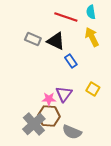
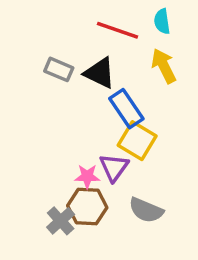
blue rectangle: (71, 61) -> (126, 109), size x1.5
yellow square: (93, 89) -> (137, 141), moved, size x1.5
gray cross: (34, 124) -> (61, 221), size x0.7
gray semicircle: (72, 132) -> (146, 210), moved

